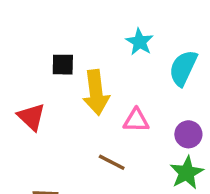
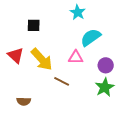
cyan semicircle: (183, 68) -> (91, 37), moved, turned 30
yellow arrow: (96, 92) -> (42, 59), moved, turned -35

